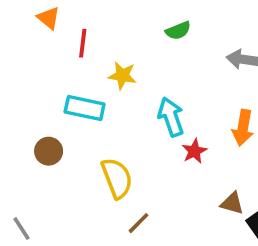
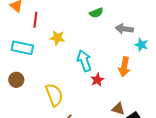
green semicircle: (178, 31) -> (96, 13), moved
cyan rectangle: (85, 108) -> (22, 48), moved

